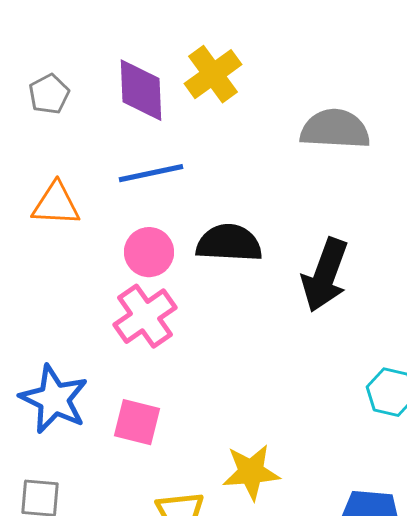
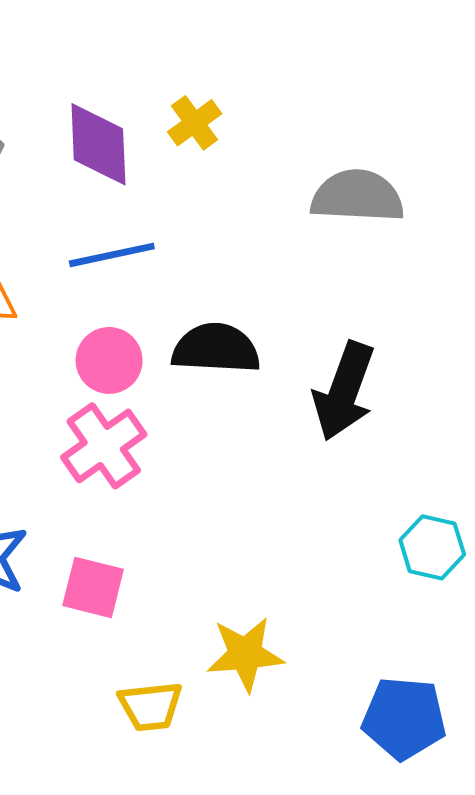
yellow cross: (213, 74) -> (195, 123), size x0.7

